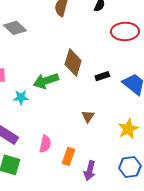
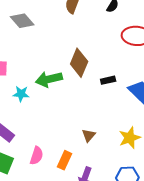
brown triangle: (88, 116) -> (89, 135), moved
pink semicircle: (45, 144) -> (37, 156), moved

